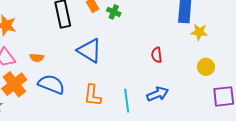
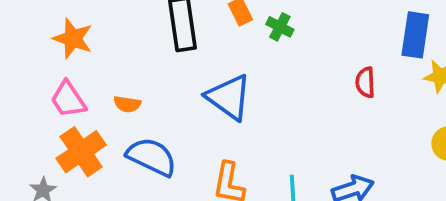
red semicircle: (157, 55) -> (365, 82), moved

